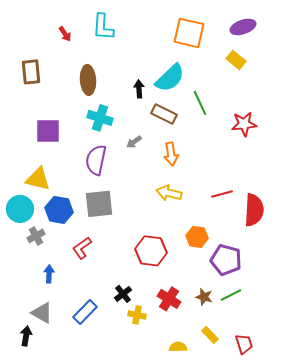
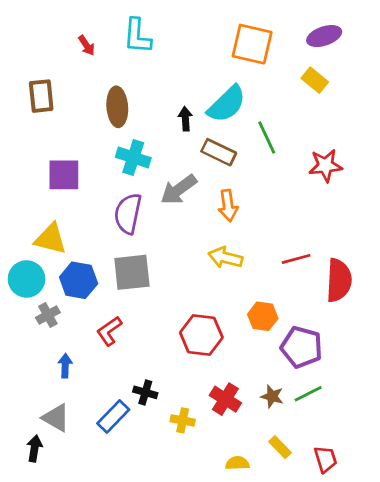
gray arrow: (134, 142) -> (179, 190), size x1.8
black cross: (123, 294) -> (145, 392), moved, turned -36

